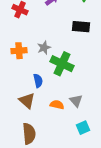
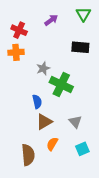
orange cross: (19, 51) -> (16, 52), moved
brown triangle: (27, 101) -> (44, 122), moved, turned 48
orange semicircle: (57, 105) -> (52, 144), moved, turned -72

